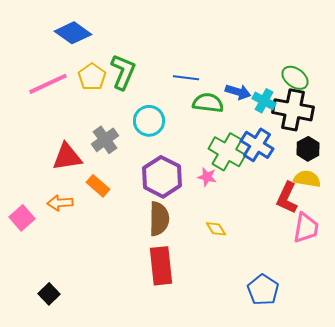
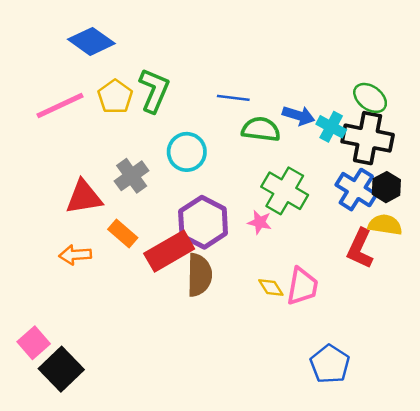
blue cross: (257, 145) -> (356, 190), moved
pink square: (22, 218) -> (34, 343), moved
pink trapezoid: (306, 228) -> (302, 286), moved
red rectangle: (161, 266) -> (169, 251), moved, turned 66
black square: (49, 294) -> (61, 369), size x1.6

